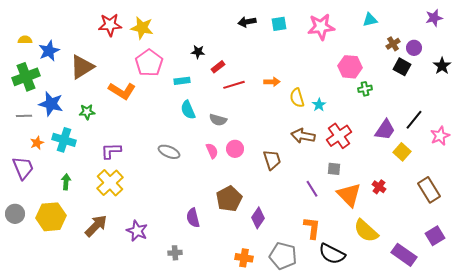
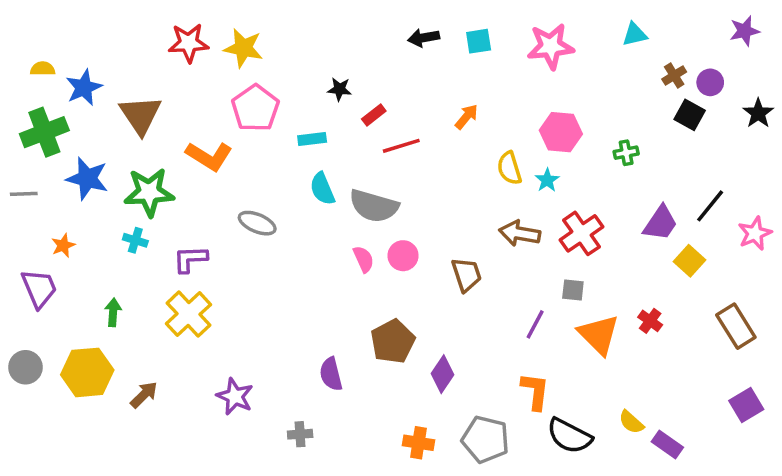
brown triangle: (82, 67) -> (140, 115), turned -32
pink hexagon: (350, 67) -> (561, 132), moved
orange arrow: (272, 82) -> (467, 117), moved, turned -49
green star: (87, 112) -> (149, 192), size x1.8
gray line: (24, 116) -> (24, 194), moved
gray semicircle: (218, 120) -> (374, 206), size x1.6
cyan cross: (64, 140) -> (135, 240), moved, size x0.6
gray ellipse: (169, 152) -> (257, 223), moved
purple line: (312, 189) -> (535, 324), turned 60
brown arrow: (96, 226) -> (144, 395), moved, size x0.7
yellow semicircle: (366, 231) -> (631, 422), moved, size x0.6
purple rectangle: (404, 255) -> (667, 444), moved, size x0.7

